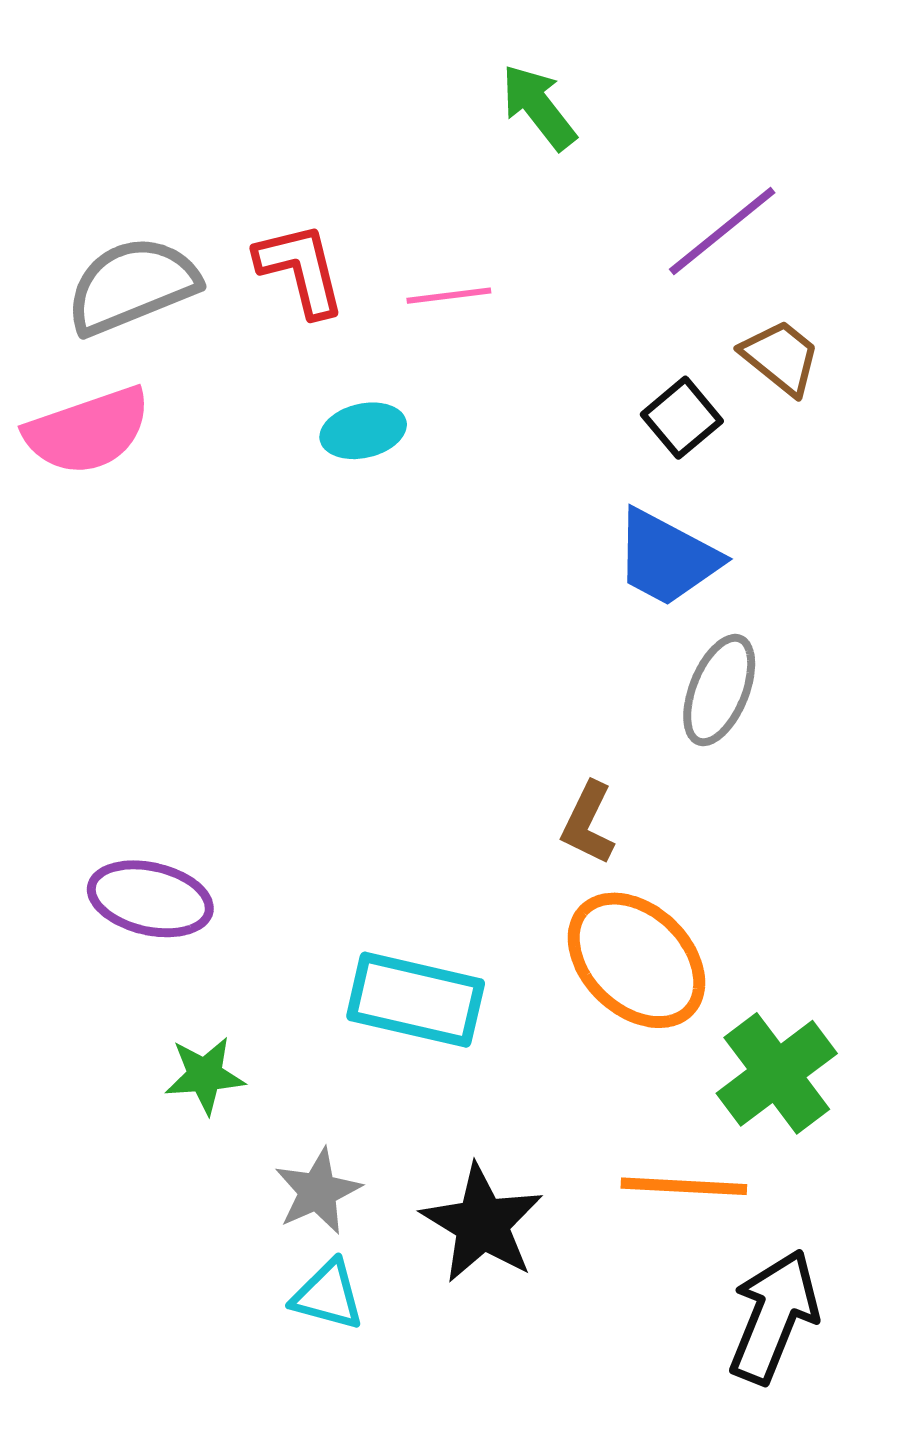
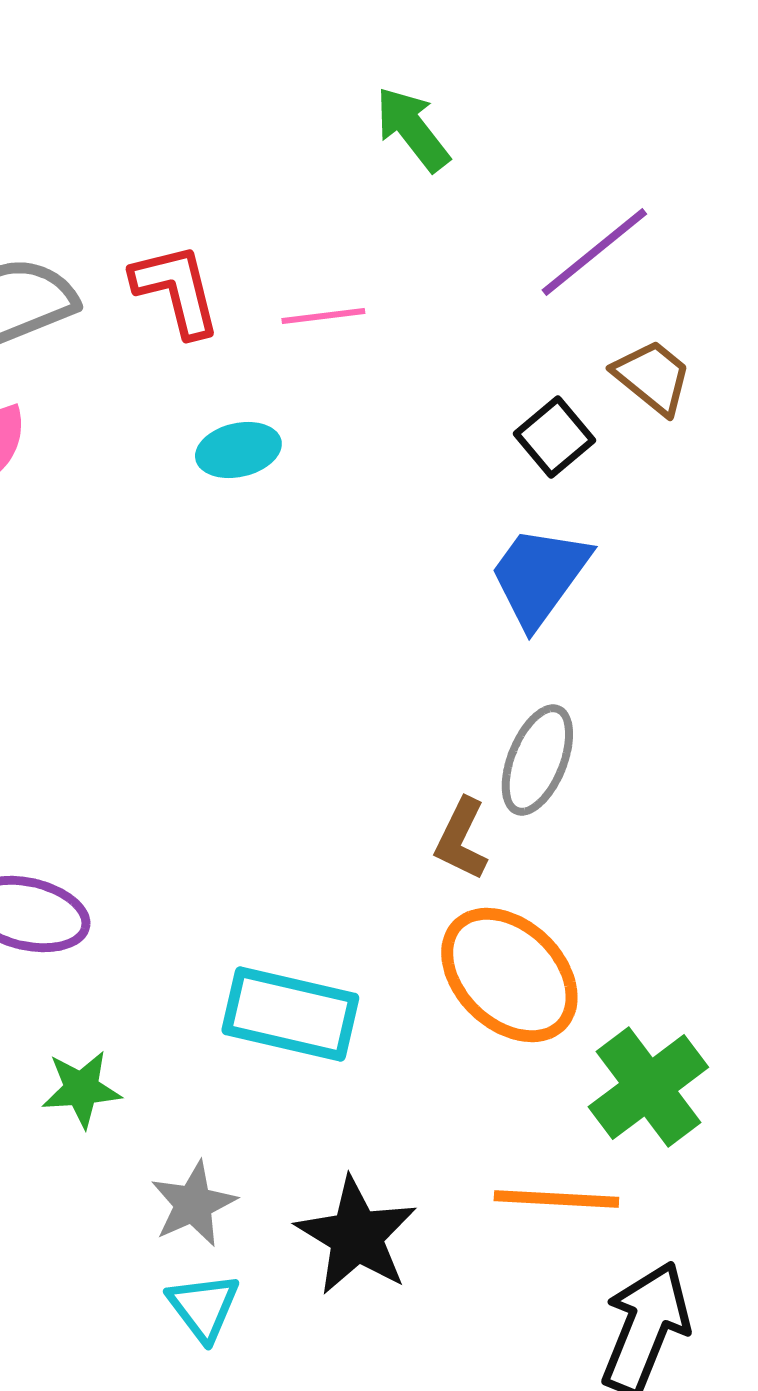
blue trapezoid: (667, 558) -> (539, 576), turned 98
gray ellipse: (719, 690) -> (537, 760), moved
cyan triangle: (328, 1295) -> (203, 1307), turned 38

